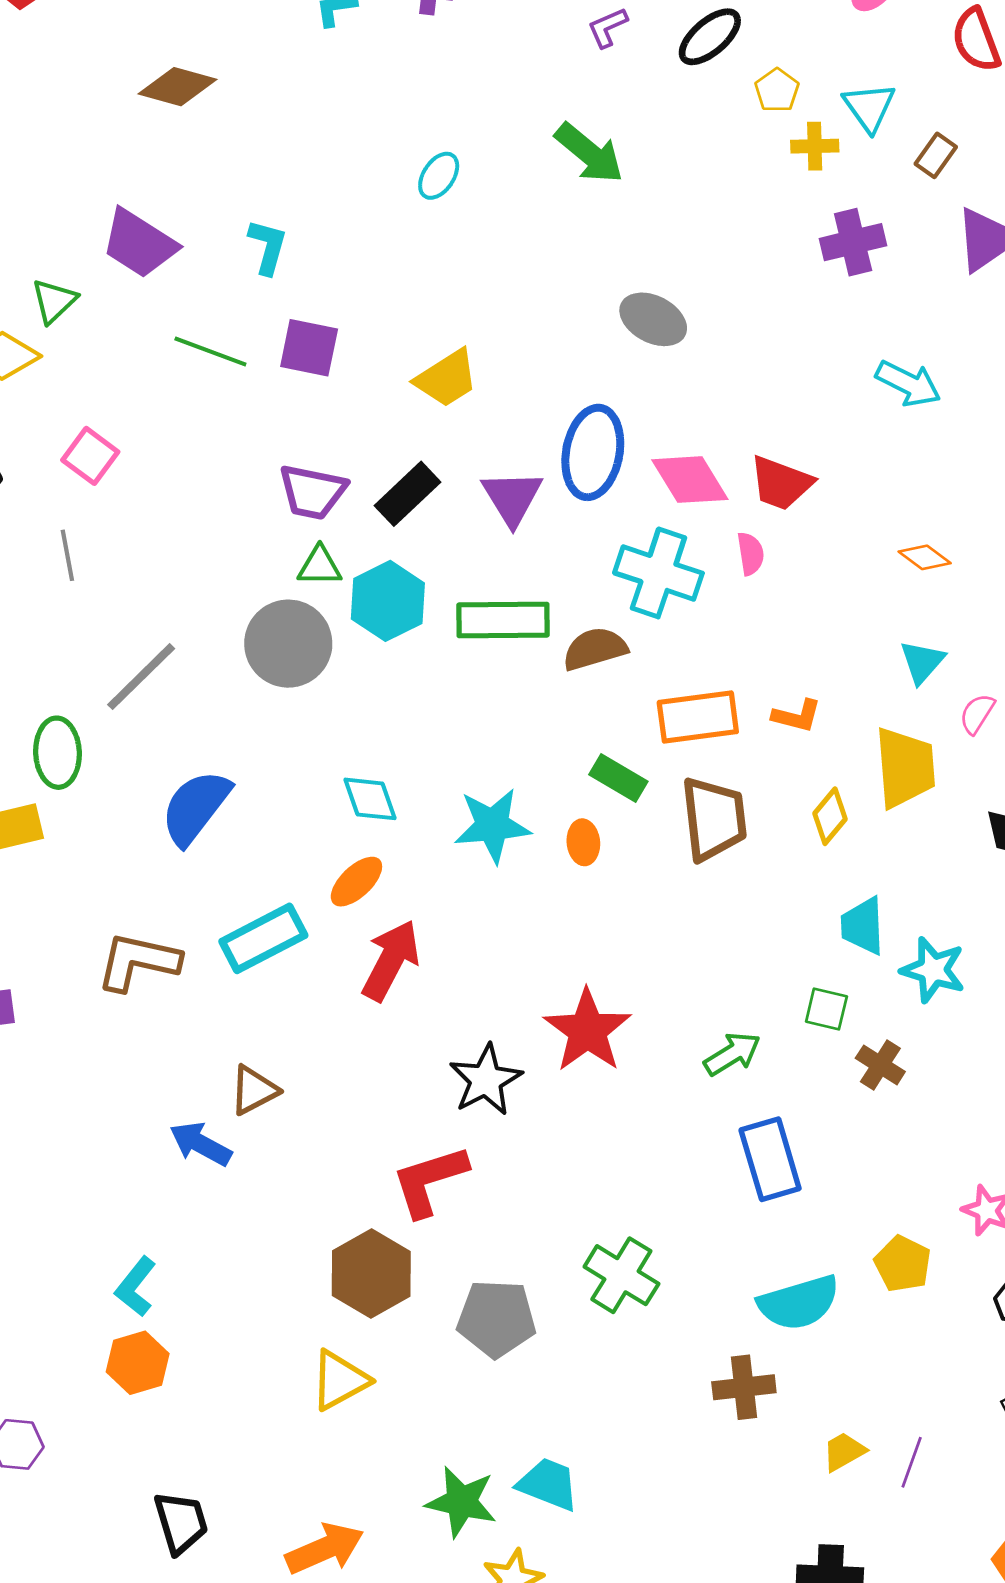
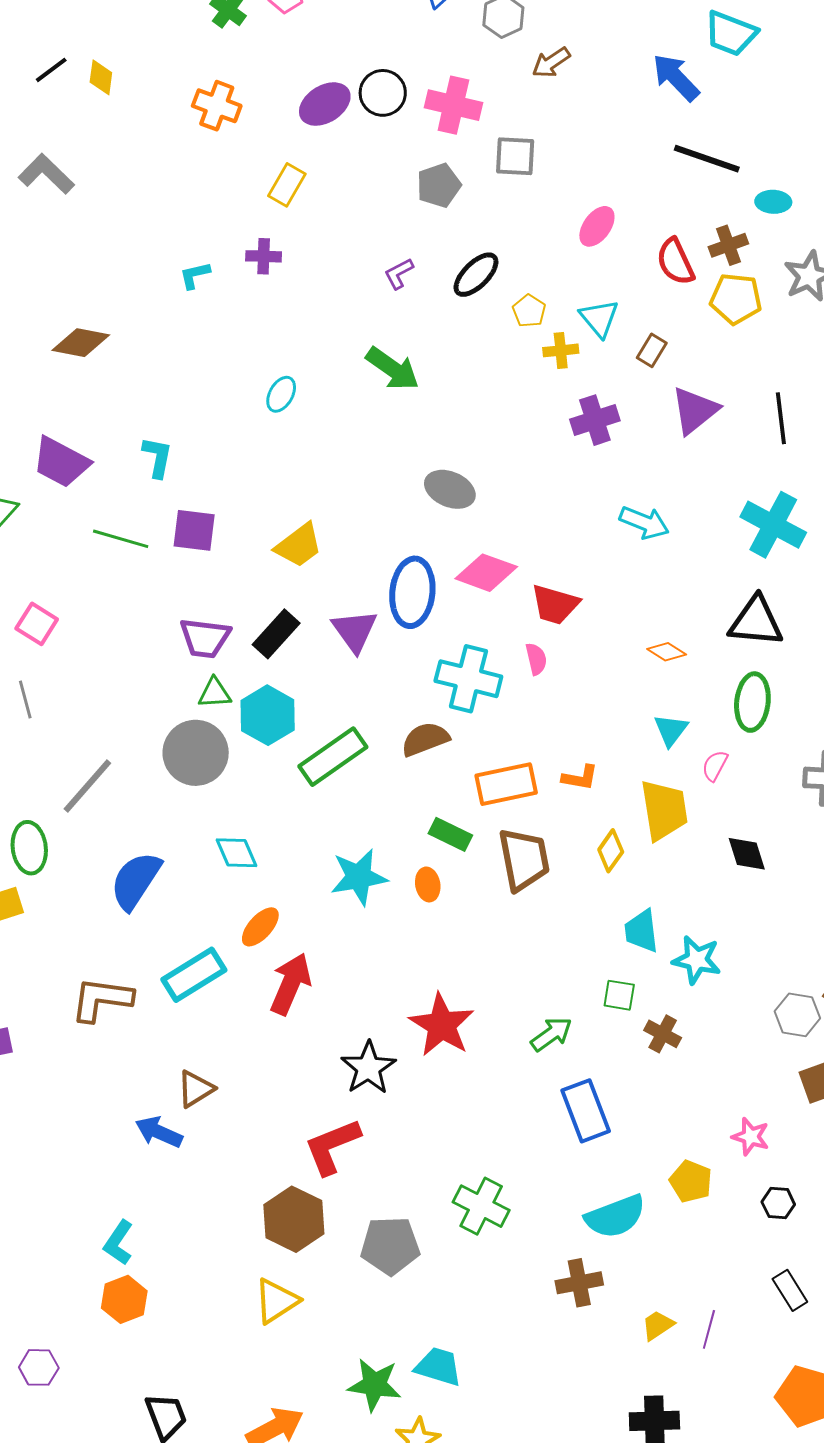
pink diamond: (690, 480) -> (486, 573), moved, turned -34
green rectangle: (503, 620) -> (333, 757), moved, turned -30
cyan diamond: (370, 799) -> (237, 853), moved

